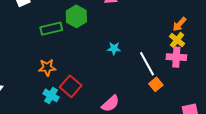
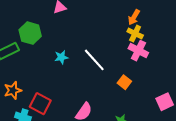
cyan star: (114, 48) -> (61, 57), moved
pink cross: (176, 57) -> (138, 51), turned 36
white line: (147, 64) -> (94, 60), moved

